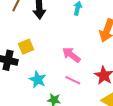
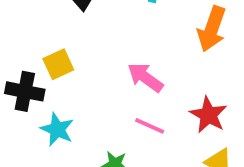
cyan star: (38, 79) -> (57, 129), moved

